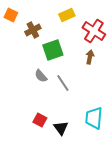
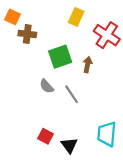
yellow rectangle: (67, 15) -> (76, 17), turned -42
brown cross: (33, 30) -> (27, 34), moved, turned 35
brown arrow: (90, 57) -> (87, 65), moved

